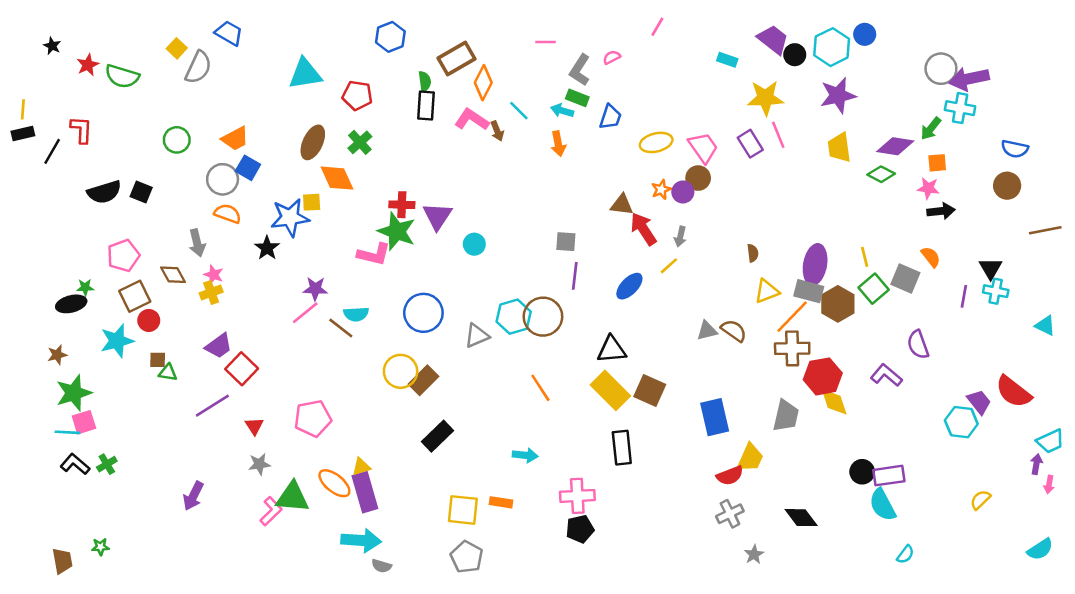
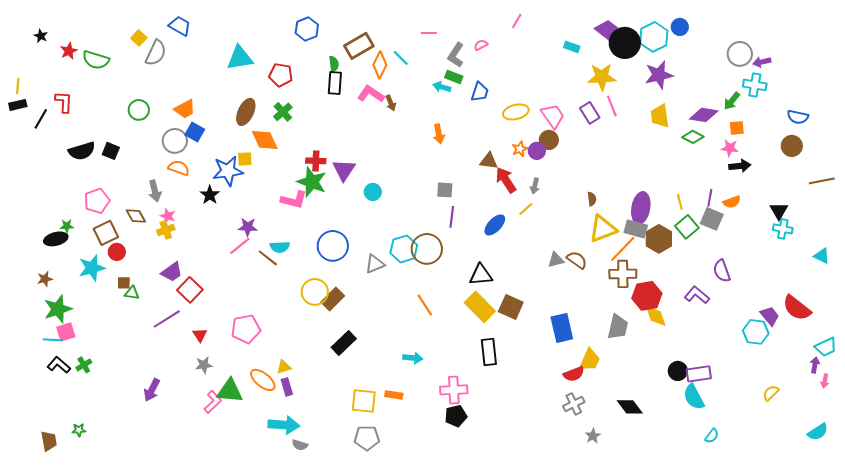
black circle: (795, 55) -> (625, 43), size x1.8
purple arrow: (969, 79) -> (762, 62), size x0.6
cyan line: (519, 111) -> (401, 58), moved
orange arrow: (558, 144) -> (439, 134), moved
orange semicircle: (931, 257) -> (732, 202), turned 108
yellow triangle: (767, 291) -> (603, 229), size x1.4
purple line: (964, 296) -> (710, 198), moved
purple rectangle: (365, 492) -> (287, 387), size x0.6
gray pentagon: (467, 557) -> (367, 438), turned -30

